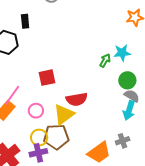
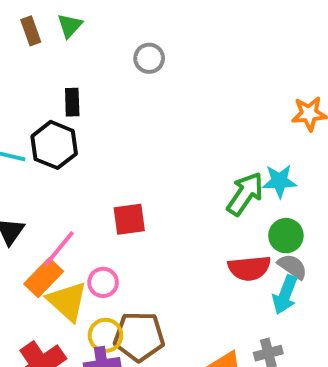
black rectangle: (25, 21) -> (72, 102), moved
green arrow: (105, 60) -> (245, 194), size x1.6
red semicircle: (77, 99) -> (249, 268), moved
yellow triangle: (64, 114) -> (67, 301), moved, turned -45

